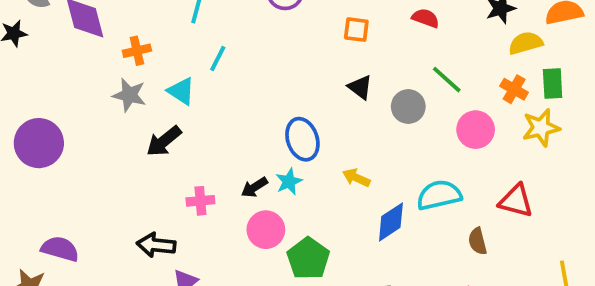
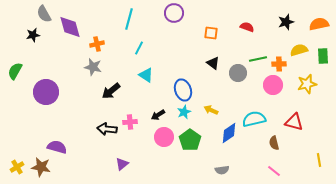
yellow semicircle: (526, 43) -> (299, 50), moved
green line: (447, 80) -> (258, 59), turned -54
green rectangle: (553, 83) -> (323, 56), moved
orange cross: (514, 89) -> (279, 64), moved, turned -32
cyan triangle: (181, 91) -> (146, 75), moved
cyan star: (289, 182) -> (184, 112), moved
black arrow: (156, 245) -> (107, 129), moved
green pentagon: (308, 259) -> (190, 140), moved

